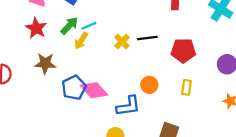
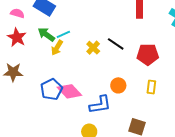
green arrow: (69, 26) -> (46, 35), turned -96
black line: (147, 38) -> (116, 44), turned 42
brown star: (45, 63) -> (13, 72), moved

